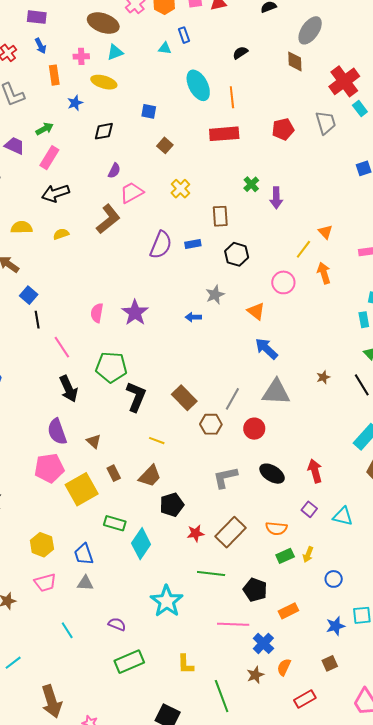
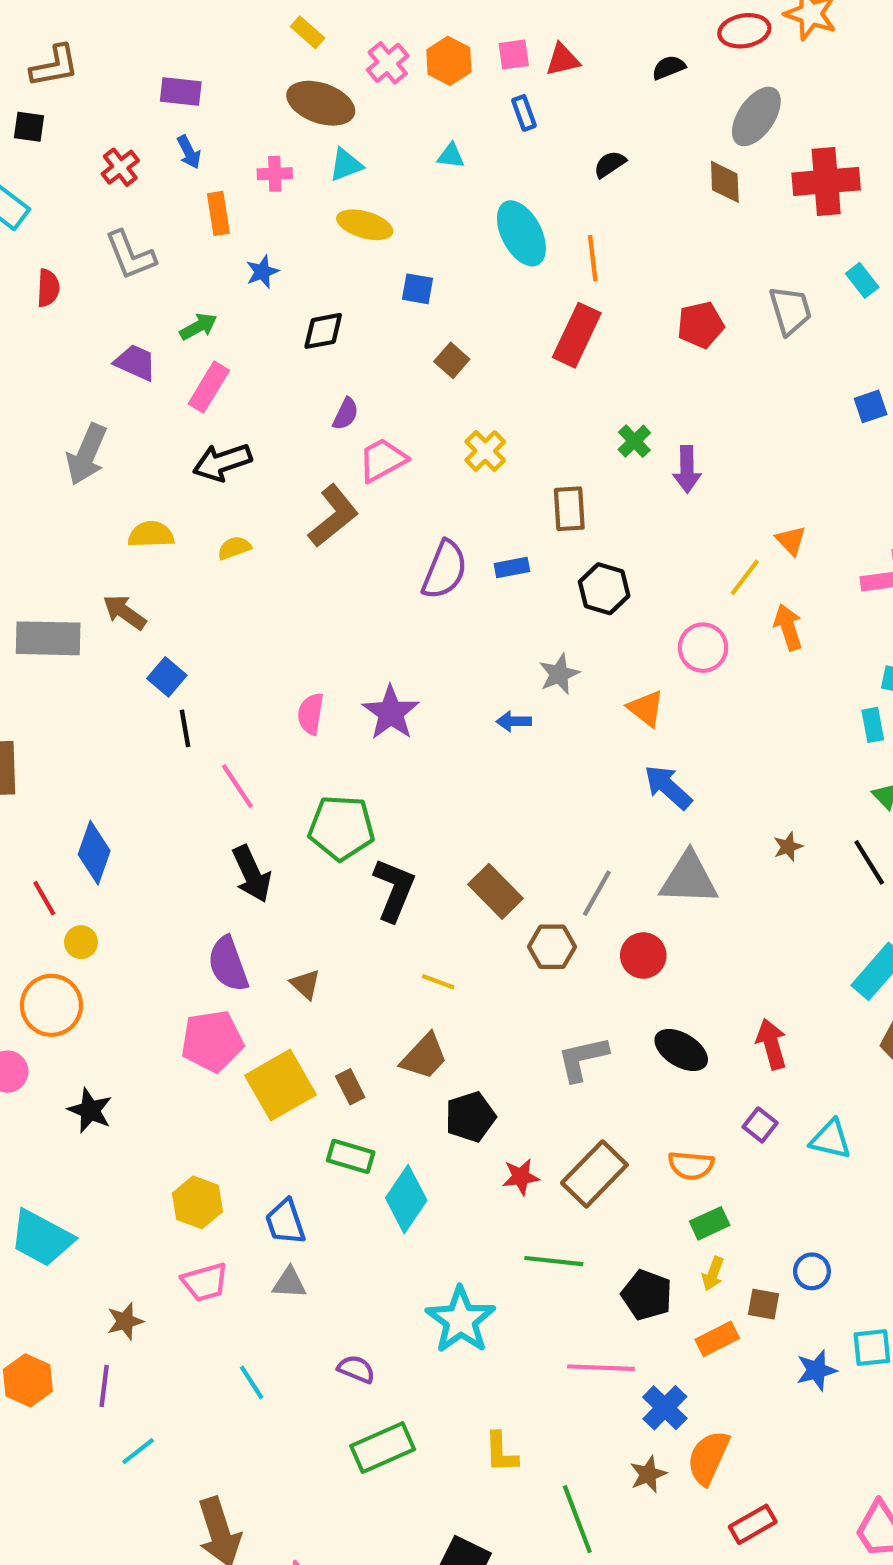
blue rectangle: (184, 35) -> (524, 113), moved
red cross: (344, 81) -> (826, 181), moved, turned 32
yellow ellipse: (104, 82) -> (365, 225), moved
red rectangle: (224, 134) -> (577, 335), turned -60
brown rectangle: (114, 473) -> (350, 1087), moved
yellow arrow: (308, 554) -> (713, 1274), moved
brown square: (330, 663) -> (763, 1304), moved, turned 35
orange semicircle: (284, 667) -> (708, 1458), size x1.5

